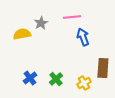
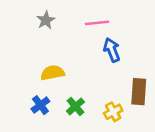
gray star: (41, 23) -> (46, 20), moved
yellow semicircle: (22, 34) -> (53, 73), moved

